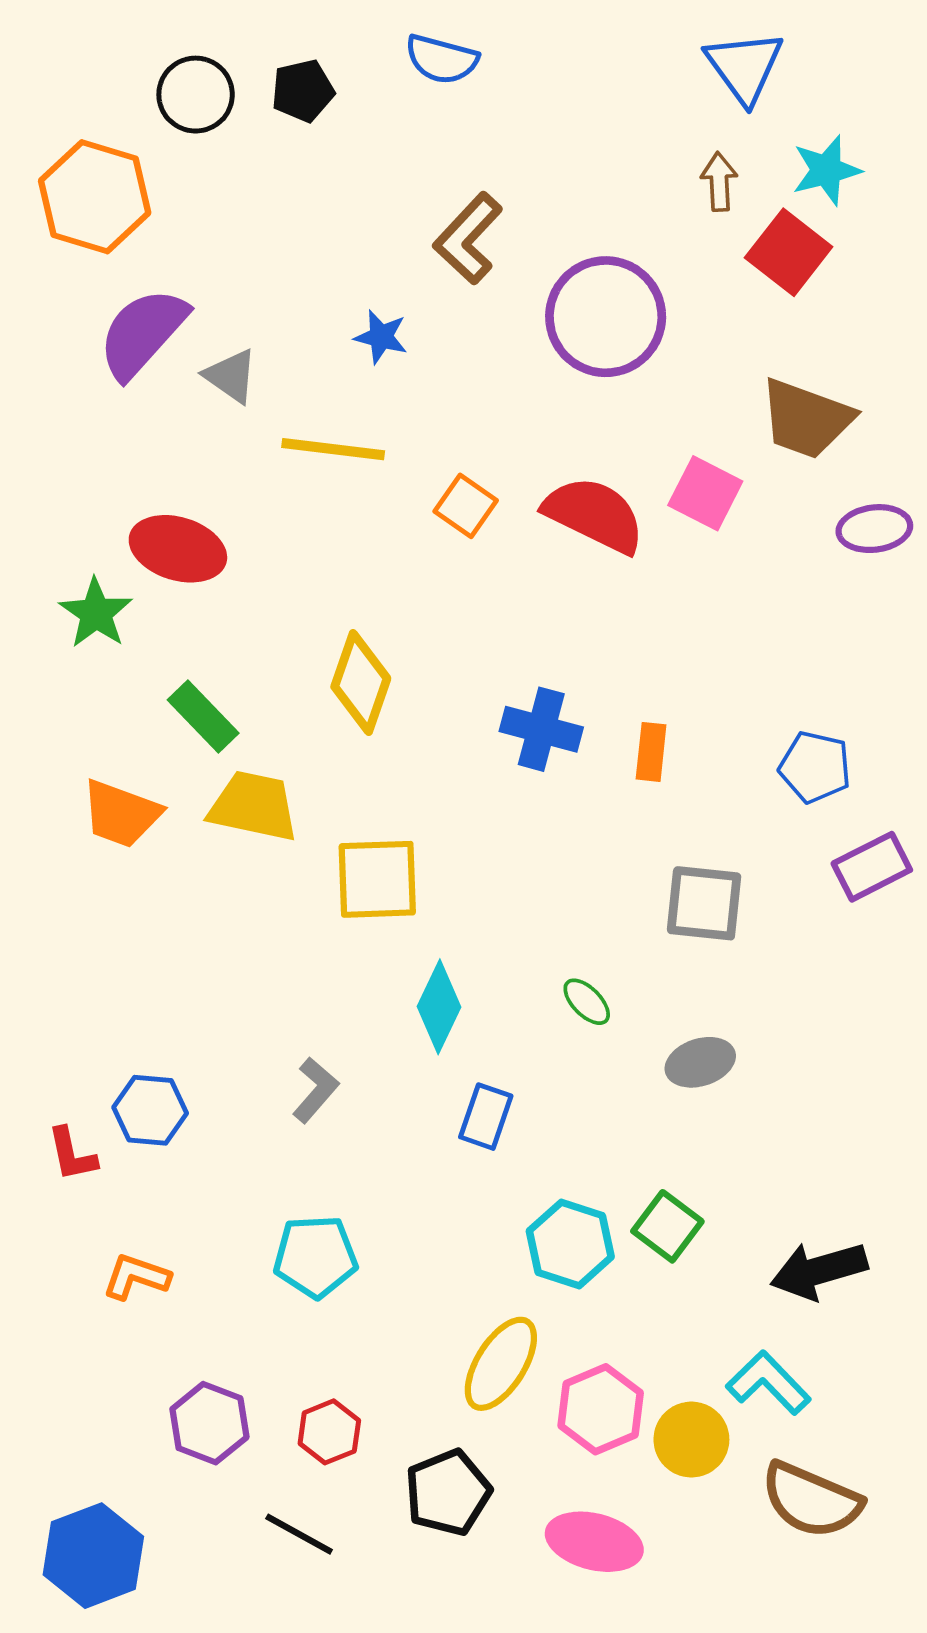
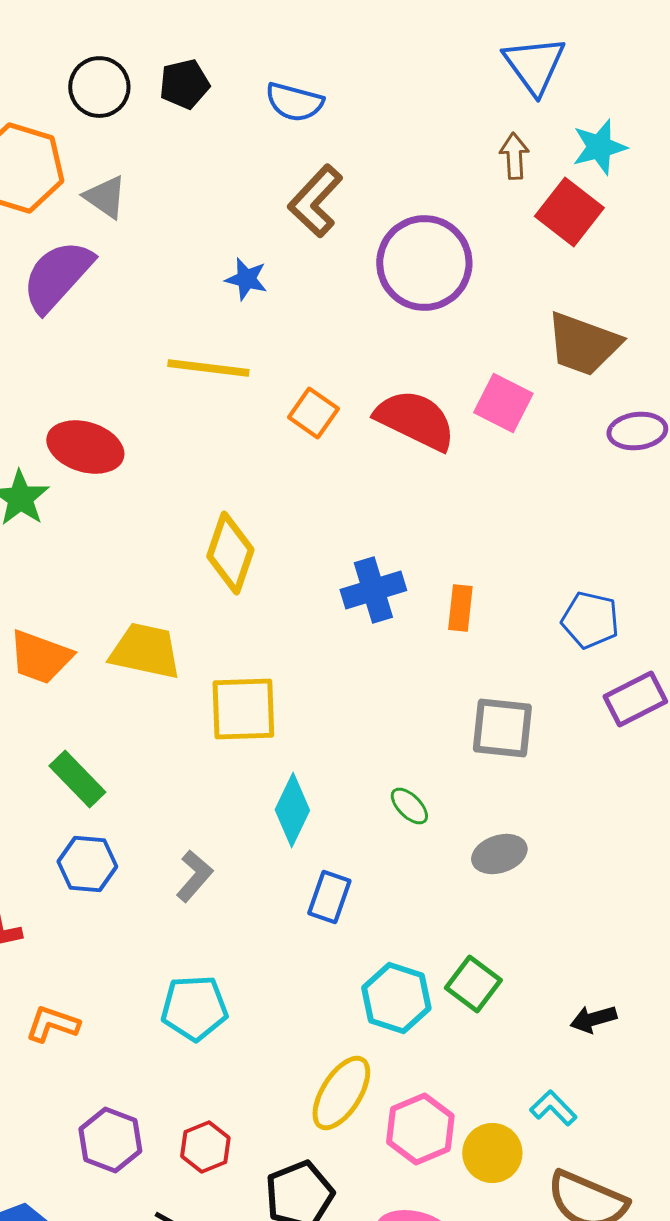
blue semicircle: (442, 59) -> (294, 102), moved
gray triangle: (231, 376) -> (105, 197), moved
green rectangle: (203, 717) -> (77, 779), moved
blue cross: (541, 729) -> (373, 590), turned -32
blue hexagon: (150, 1110) -> (87, 864), moved
black arrow: (819, 1270) -> (593, 1019), size x0.6
cyan L-shape: (768, 1383) -> (553, 1108), size x0.7

